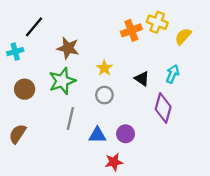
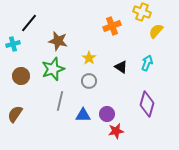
yellow cross: (157, 22) -> (142, 12), moved
purple diamond: (163, 108) -> (147, 104), moved
red star: (114, 162) -> (116, 131), moved

